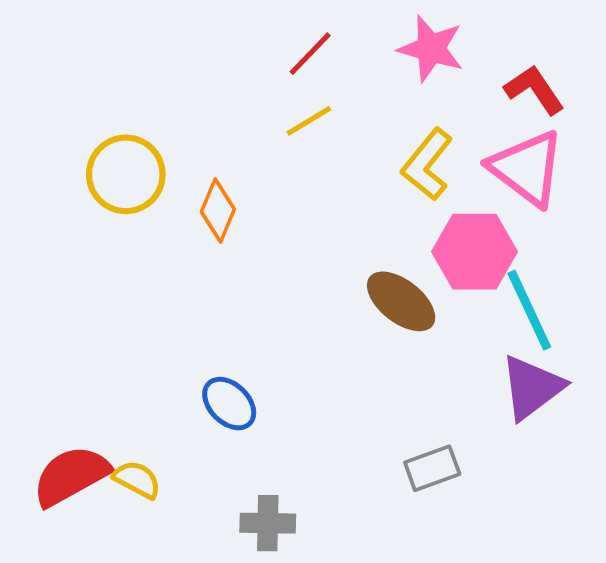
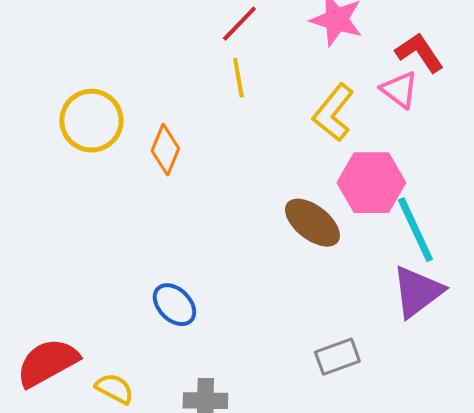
yellow line: (309, 121) -> (238, 78), turned -69
pink triangle: (527, 168) -> (399, 90), moved, size x0.6
yellow semicircle: (137, 480) -> (114, 389), moved

